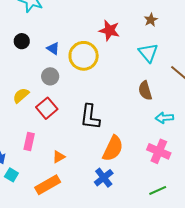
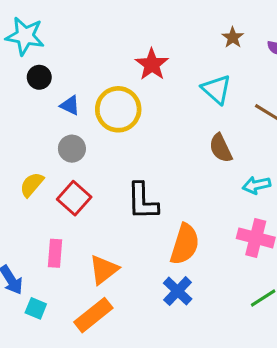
brown star: (151, 20) -> (233, 37), moved
red star: (109, 30) -> (152, 64), turned 30
black circle: (22, 41) -> (39, 77), moved
orange triangle: (59, 157) -> (104, 270), size x1.5

